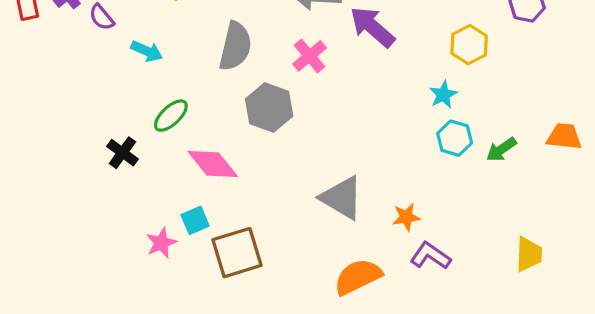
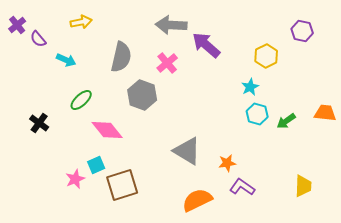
black cross: (123, 153) -> (39, 123), moved

